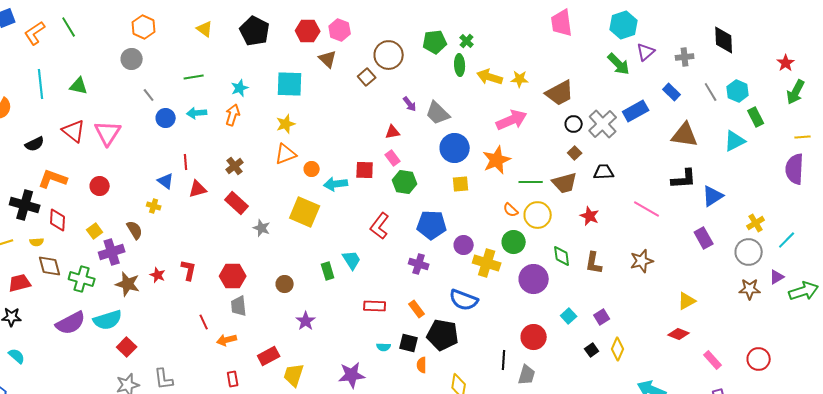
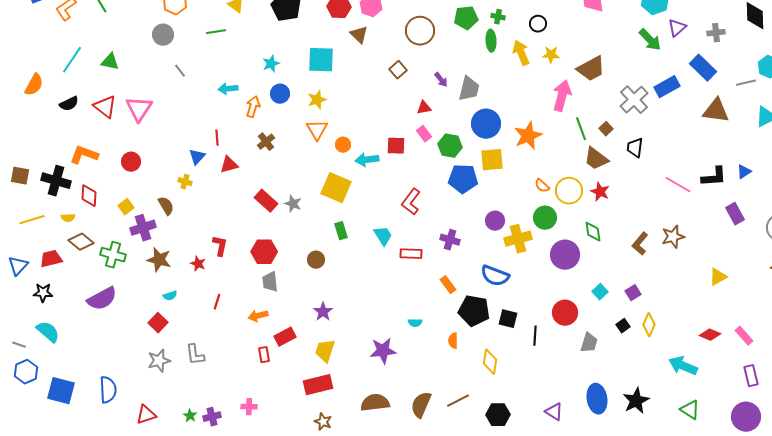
green cross: (467, 41) -> (498, 17), turned -32
green line: (194, 77) -> (216, 32), moved
brown square: (367, 77) -> (398, 70), moved
yellow arrow: (490, 77) -> (521, 53), turned 50
cyan line: (41, 84) -> (72, 60), turned 40
blue rectangle: (672, 92) -> (703, 68), size x1.5
gray line: (711, 92) -> (746, 83), moved, turned -72
gray trapezoid: (438, 113) -> (469, 89), turned -120
orange arrow: (233, 115) -> (253, 107), moved
blue circle: (166, 118) -> (280, 94), moved
pink arrow: (512, 120) -> (562, 96), moved, turned -52
black circle: (574, 124) -> (538, 24), moved
black semicircle: (35, 144) -> (69, 104), moved
orange triangle: (286, 154) -> (317, 130), turned -40
black trapezoid: (604, 172) -> (635, 148), turned -80
black L-shape: (684, 179) -> (714, 177), moved
blue triangle: (166, 181) -> (197, 157), turned 36
green hexagon: (405, 182) -> (450, 146), moved
green line: (531, 182) -> (581, 129), moved, turned 70
brown trapezoid: (565, 183) -> (596, 159), turned 52
yellow square: (461, 184) -> (492, 160), size x1.4
blue triangle: (713, 196) -> (744, 172), size x0.7
red rectangle: (237, 203) -> (266, 201), moved
red star: (590, 216) -> (600, 192), moved
blue pentagon: (432, 225) -> (463, 179), moved
yellow cross: (487, 263) -> (518, 239), turned -32
brown L-shape: (594, 263) -> (640, 244), moved, turned 30
brown diamond: (50, 266) -> (81, 242), turned -35
green rectangle: (328, 271) -> (341, 231), moved
red star: (158, 275) -> (198, 264), moved
red rectangle: (375, 306) -> (411, 254), moved
cyan semicircle: (108, 320) -> (170, 296), moved, size x0.5
purple star: (306, 321) -> (323, 312), moved
red line: (204, 322) -> (217, 302), moved, turned 42
red diamond: (679, 334) -> (710, 335), moved
black square: (409, 343) -> (508, 319), moved
cyan semicircle: (17, 356) -> (48, 332), size x1.4
red rectangle: (269, 356) -> (285, 337), moved
gray trapezoid: (527, 375) -> (589, 343), moved

